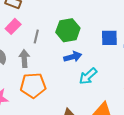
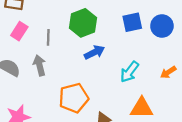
cyan arrow: (88, 76) -> (129, 72), moved
orange pentagon: (33, 85) -> (74, 98), moved

